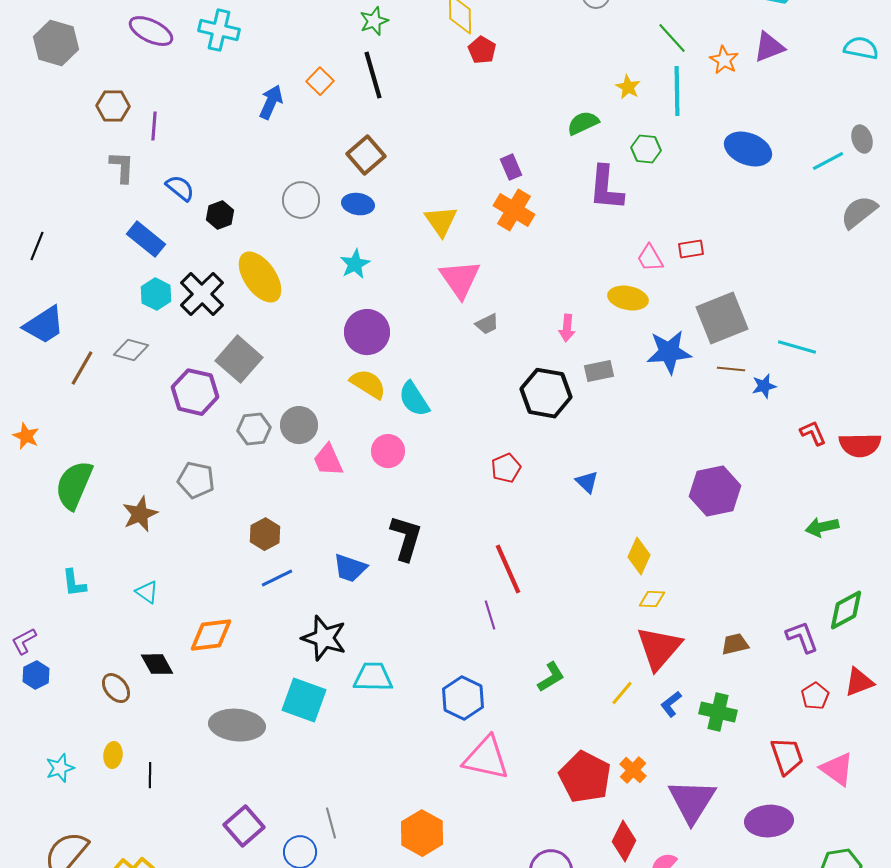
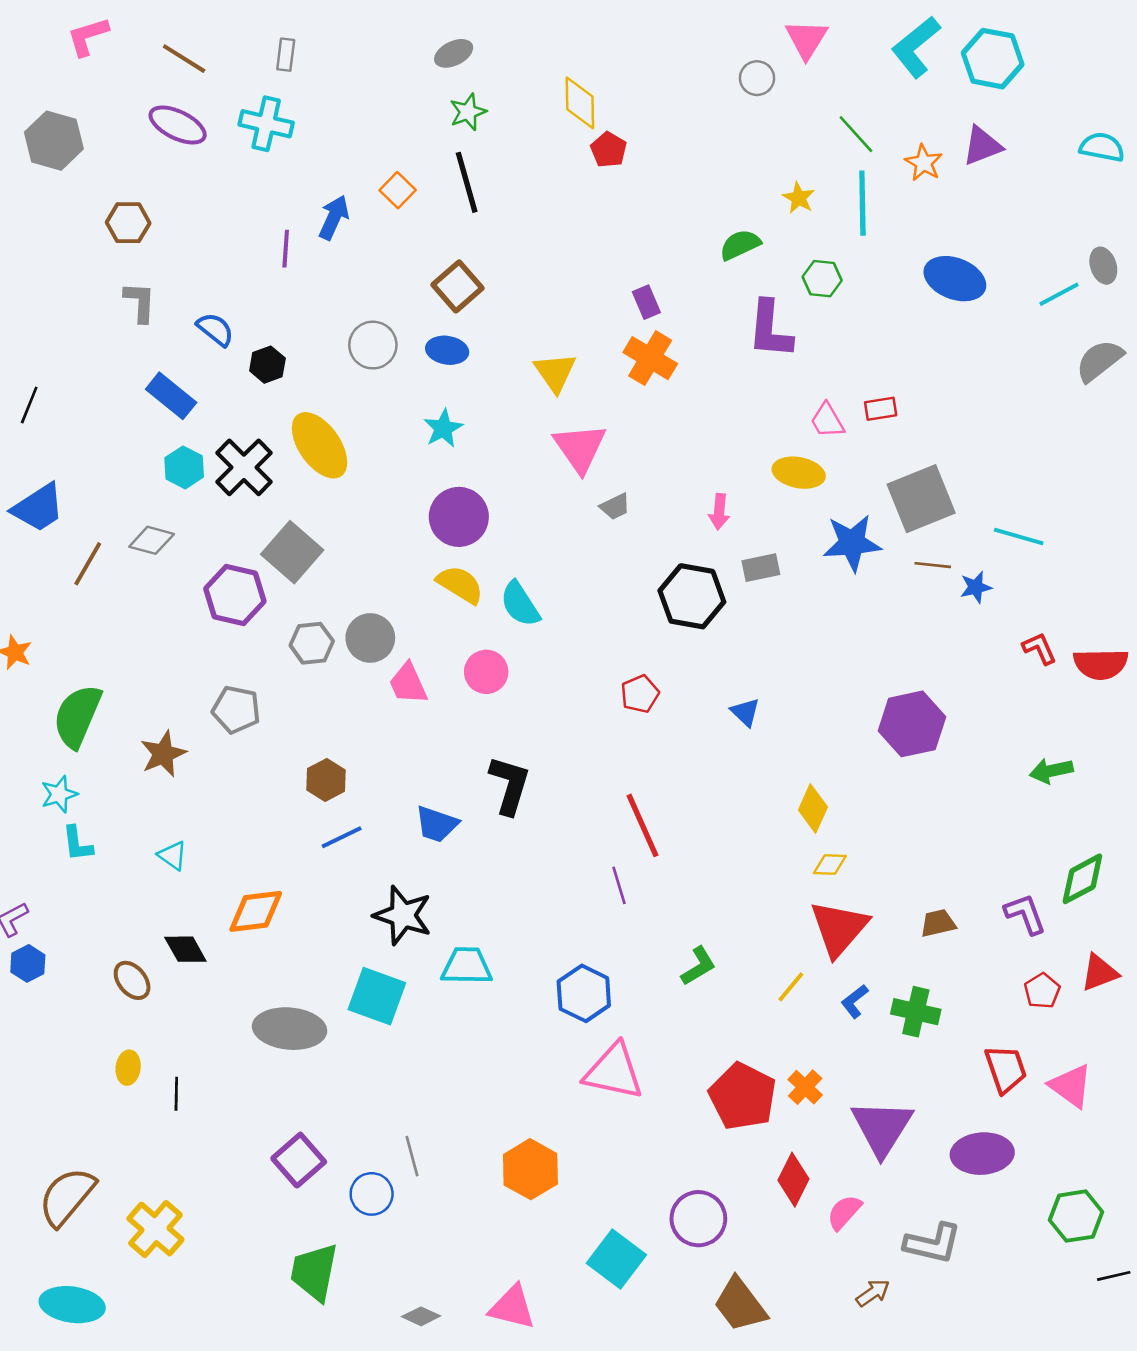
purple line: (154, 126) -> (286, 249), moved
cyan star: (60, 768) -> (59, 794), moved

